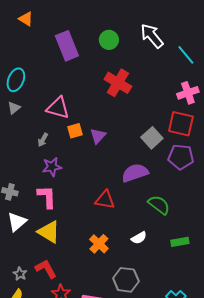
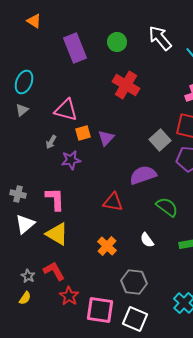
purple star: (52, 167) -> (71, 160), moved
white semicircle: (139, 238) -> (147, 240), turned 84

